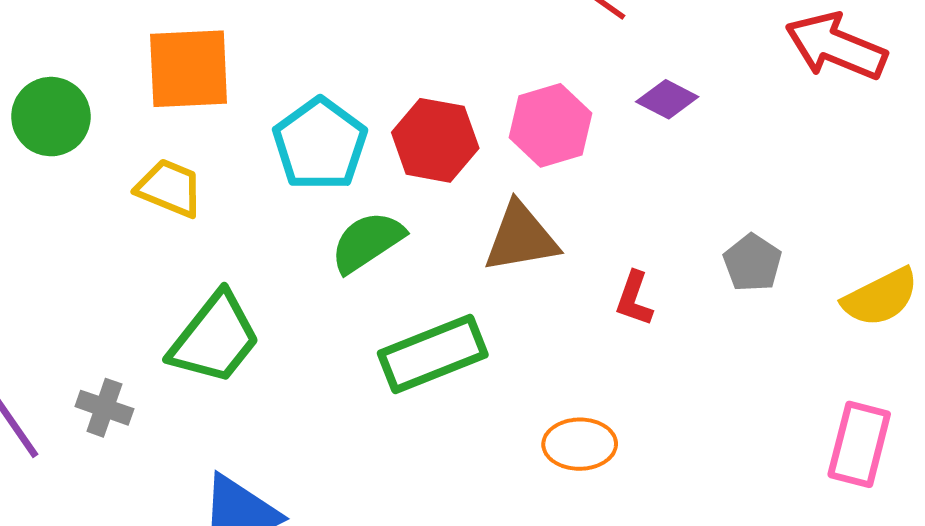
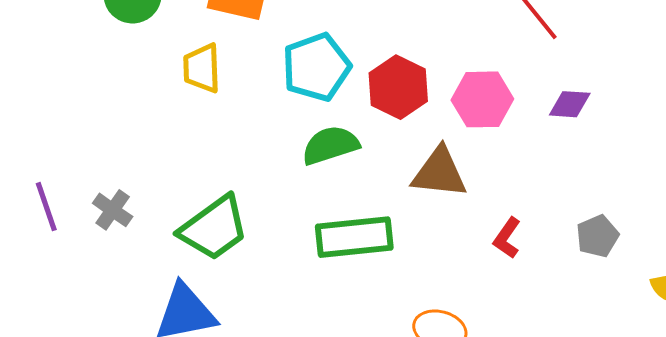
purple diamond: (667, 99) -> (570, 104), turned -39
yellow trapezoid: (170, 188) -> (202, 68), turned -130
green trapezoid: (215, 338) -> (214, 228), moved

